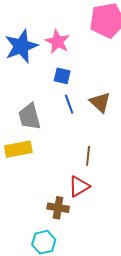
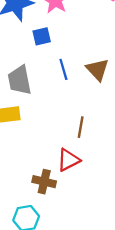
blue square: (62, 76) -> (42, 36), moved, turned -30

